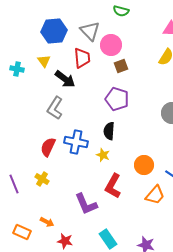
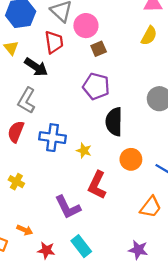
black semicircle: (109, 131) -> (114, 122), moved, size x1.4
red semicircle: (48, 147) -> (16, 132), moved
orange trapezoid: (155, 195) -> (151, 207), moved
cyan rectangle: (108, 239) -> (81, 246), moved

